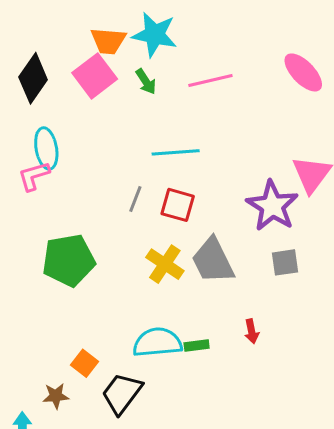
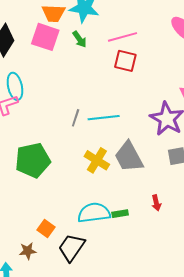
pink square: (95, 76) -> (45, 37), turned -32
cyan line: (176, 152) -> (104, 118), moved
red square: (178, 205) -> (125, 61), moved

